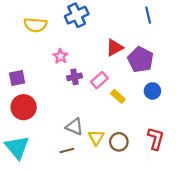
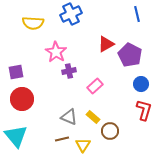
pink star: (60, 56) -> (56, 52), size x1.5
pink rectangle: (99, 80) -> (95, 86), moved
yellow rectangle: (118, 96) -> (93, 117), moved
yellow triangle: (96, 138) -> (83, 145), moved
red L-shape: (156, 139) -> (144, 110), moved

